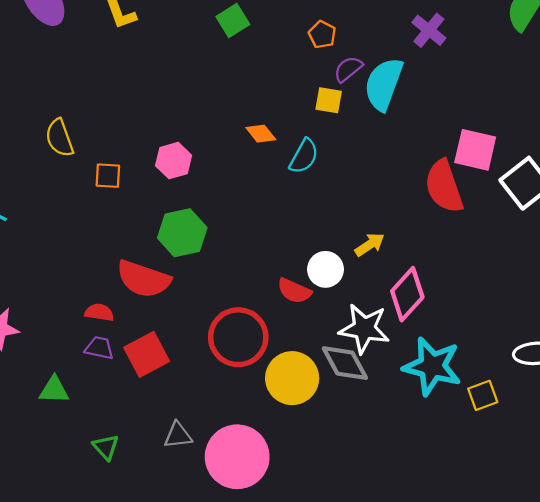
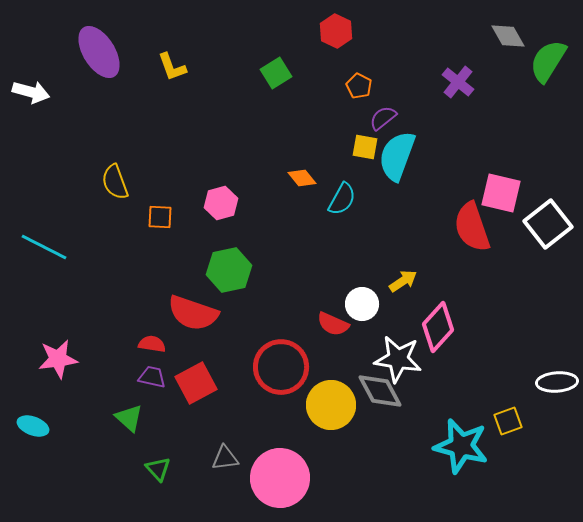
cyan semicircle: (384, 84) -> (397, 156), moved
cyan star: (432, 366) -> (461, 446), moved
green triangle: (54, 390) -> (129, 418), moved, turned 40

